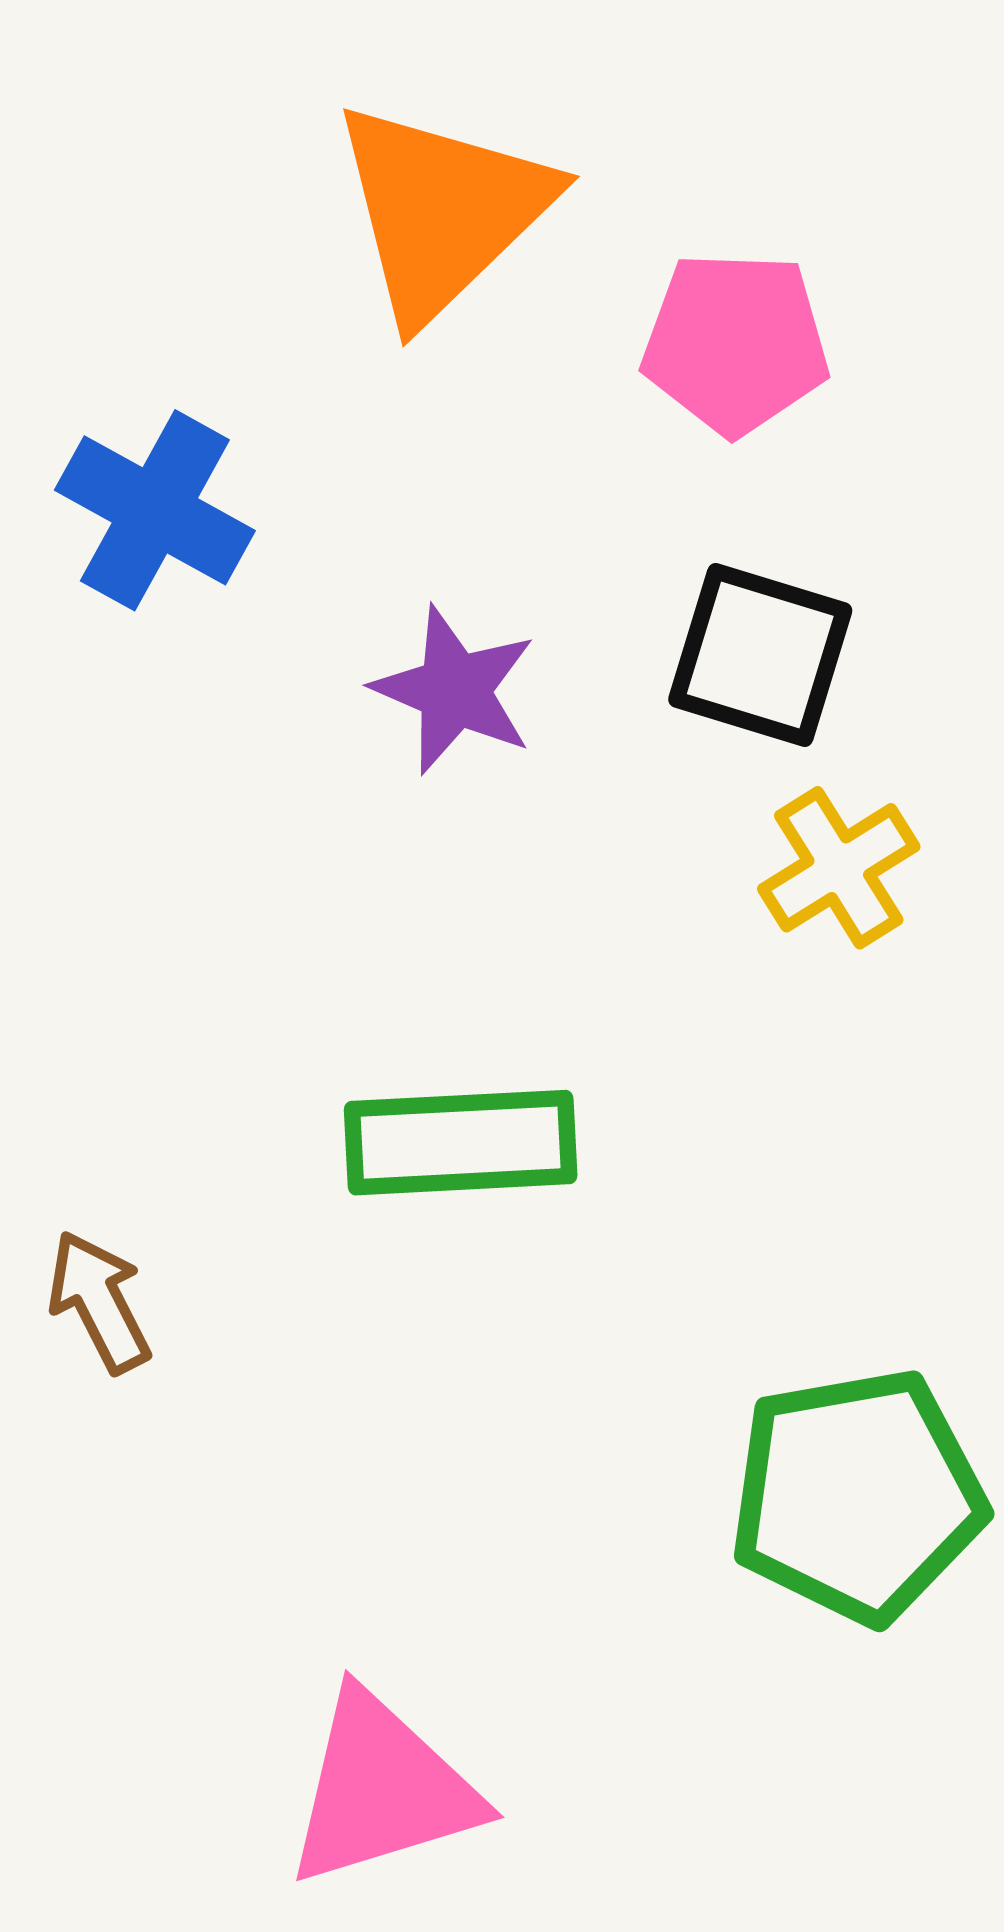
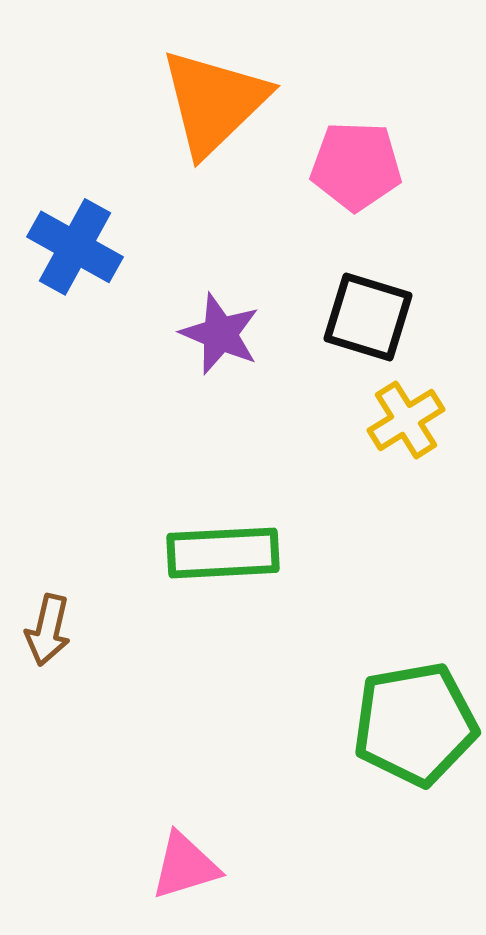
brown arrow: (99, 1302) -> (48, 630), turned -140
pink triangle: (382, 1789) -> (185, 866), size x0.7

